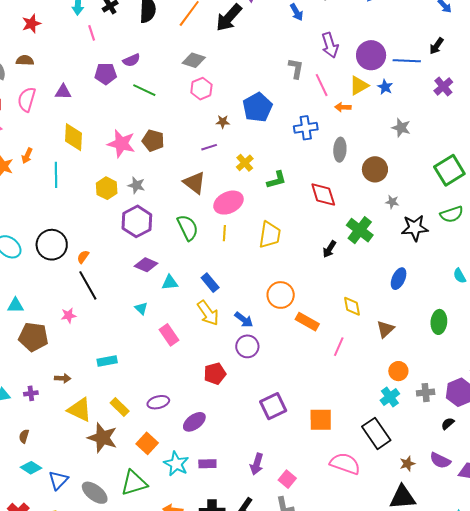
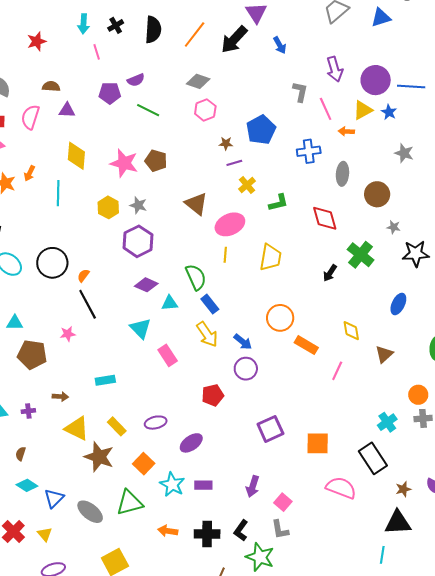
blue arrow: (297, 12) -> (280, 45), moved
brown semicircle: (25, 60) -> (51, 86), moved
purple line: (209, 147) -> (234, 163), moved
green semicircle: (188, 228) -> (196, 277), moved
cyan triangle: (141, 308) -> (140, 328), size x1.6
orange circle: (398, 371) -> (418, 395), moved

